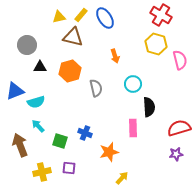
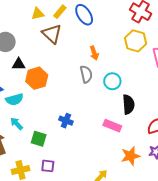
brown triangle: (73, 37) -> (52, 34), turned 30
orange hexagon: (70, 71) -> (37, 78), moved
gray semicircle: (96, 88) -> (86, 74), moved
pink rectangle: (133, 128) -> (112, 126), turned -66
blue cross: (85, 133) -> (66, 121), moved
orange star: (109, 152) -> (130, 156), moved

